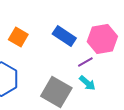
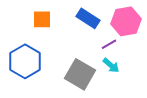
orange square: (18, 37) -> (42, 19), turned -30

